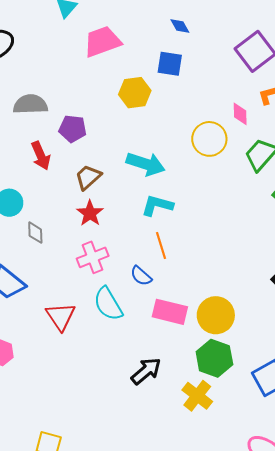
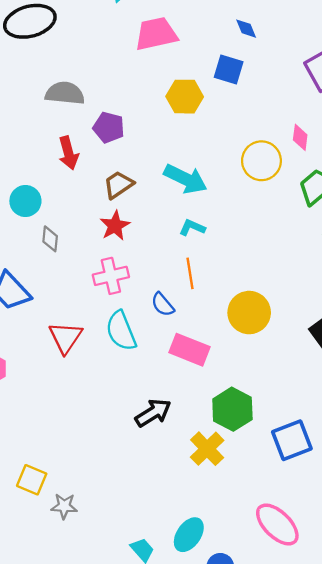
cyan L-shape: (157, 205) -> (192, 227), size x0.7
yellow circle: (216, 315) -> (249, 313), moved

